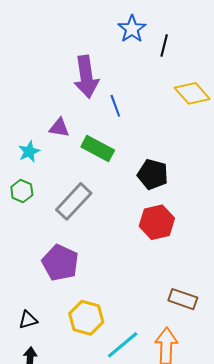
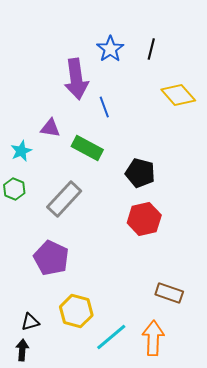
blue star: (132, 29) -> (110, 49), moved
black triangle: (28, 320) -> (30, 322), moved

